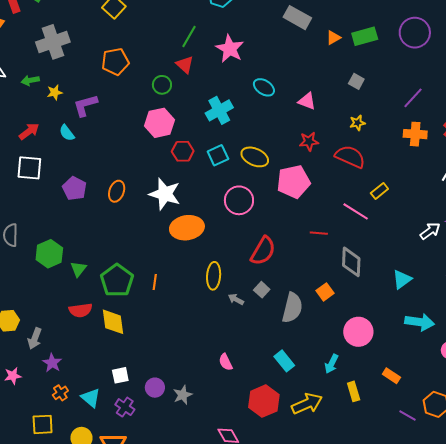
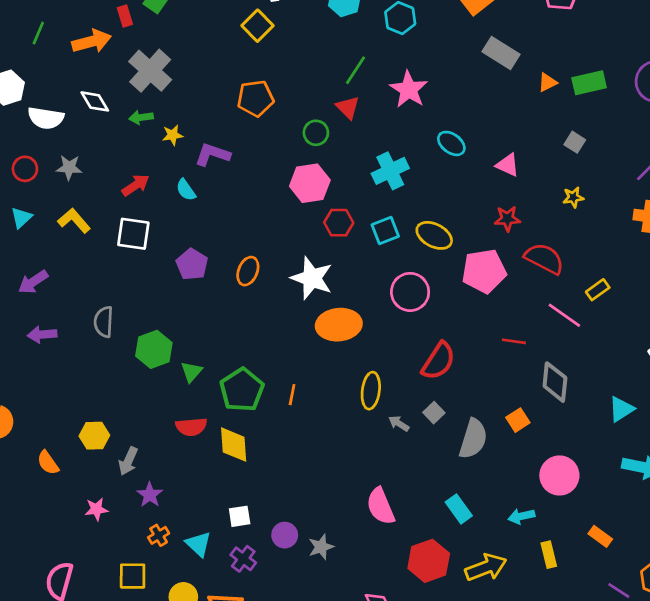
gray cross: (53, 42) -> (150, 71), moved, turned -32
purple L-shape: (85, 105) -> (212, 154), turned 32
red semicircle: (350, 157) -> (544, 259), moved
pink semicircle: (226, 362) -> (381, 506), size x1.6
cyan arrow: (331, 364) -> (521, 516), turned 48

